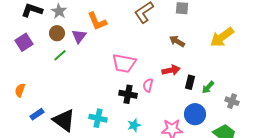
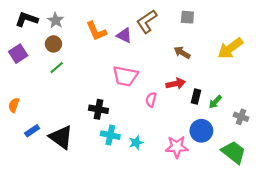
purple triangle: (79, 36) -> (124, 35), moved, turned -42
black cross: (128, 94) -> (98, 109), moved
cyan cross: (98, 118) -> (110, 135), moved

